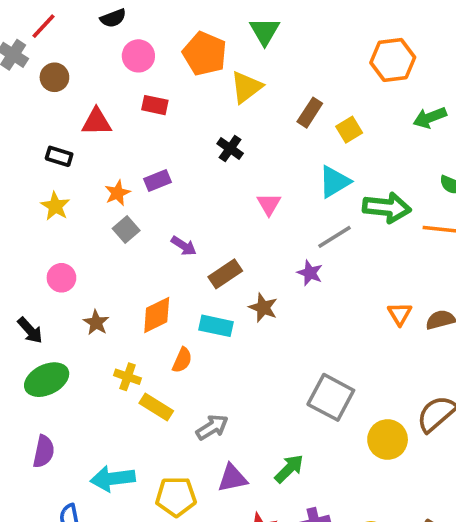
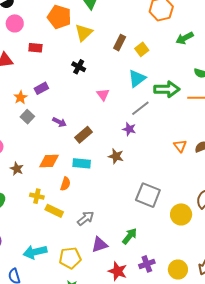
pink circle: (138, 56) -> (15, 23), moved
brown star: (263, 308) -> (116, 156), moved
orange diamond: (157, 315) -> (49, 161), turned 30

